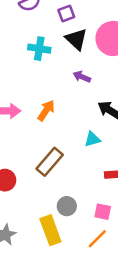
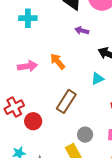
cyan cross: (39, 49) -> (28, 18), moved
orange arrow: (46, 110) -> (58, 61), turned -66

